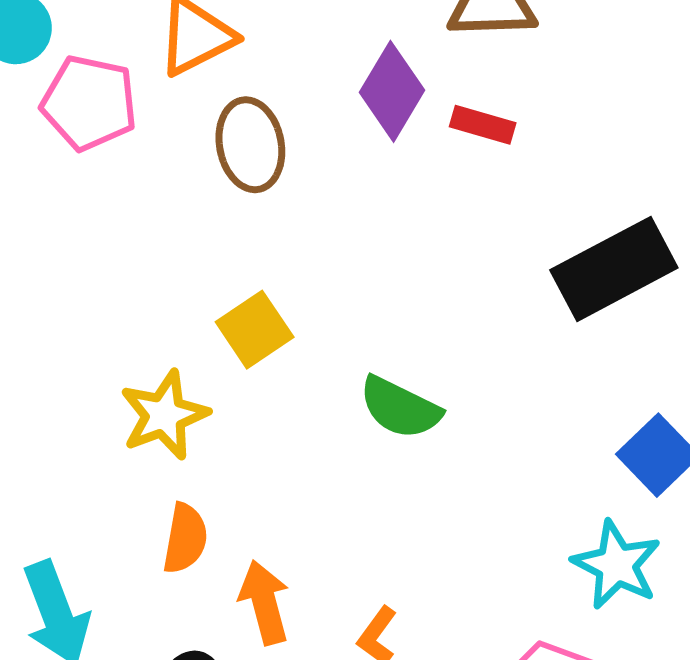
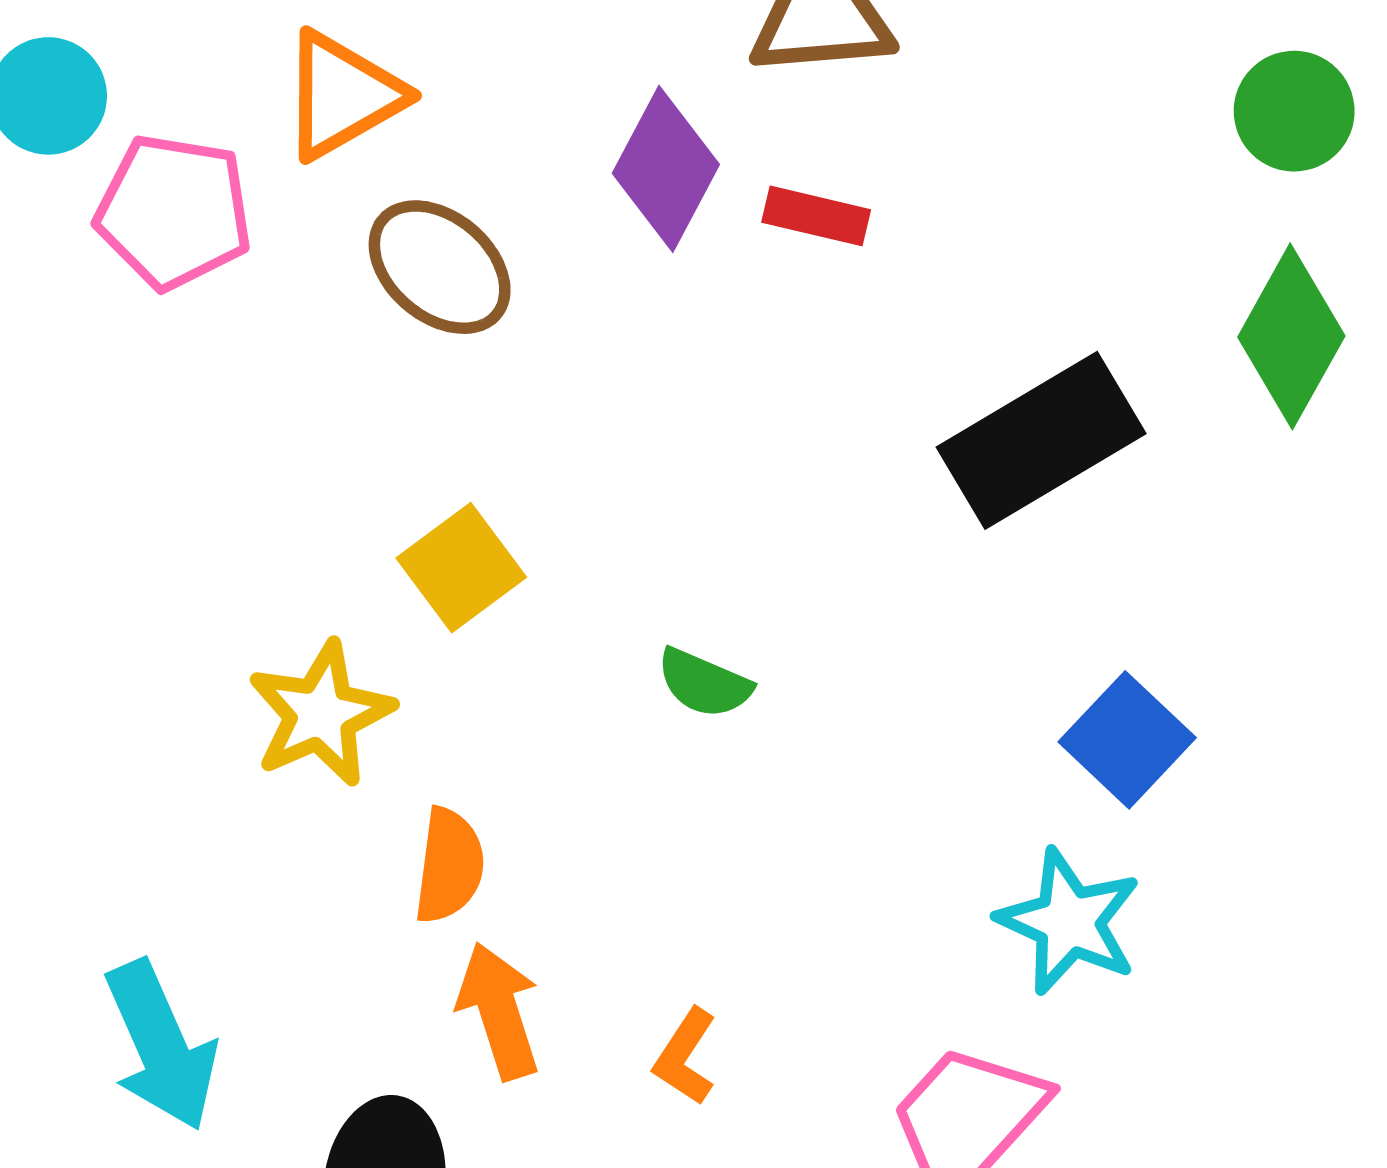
brown ellipse: (250, 145) -> (440, 267), turned -36
green semicircle: (400, 408) -> (704, 683), size x0.7
orange semicircle: (185, 538) -> (449, 866), moved

